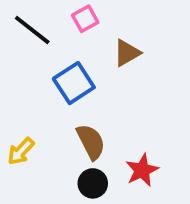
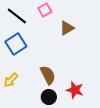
blue square: (74, 83) -> (16, 44), moved
red star: (142, 170) -> (75, 90), turned -30

